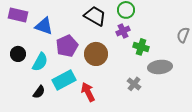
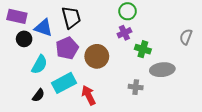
black trapezoid: (95, 16) -> (71, 17), moved, turned 45
black circle: (18, 54) -> (24, 39), moved
gray cross: (134, 84) -> (136, 87), turned -32

